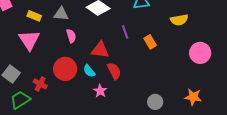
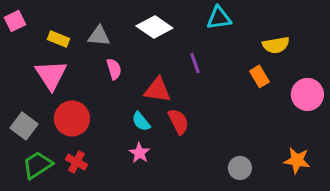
orange rectangle: (150, 42) -> (259, 76), moved
red circle: (65, 69) -> (72, 118), moved
red cross: (40, 84) -> (76, 162), moved
pink star: (100, 91) -> (139, 153), moved

